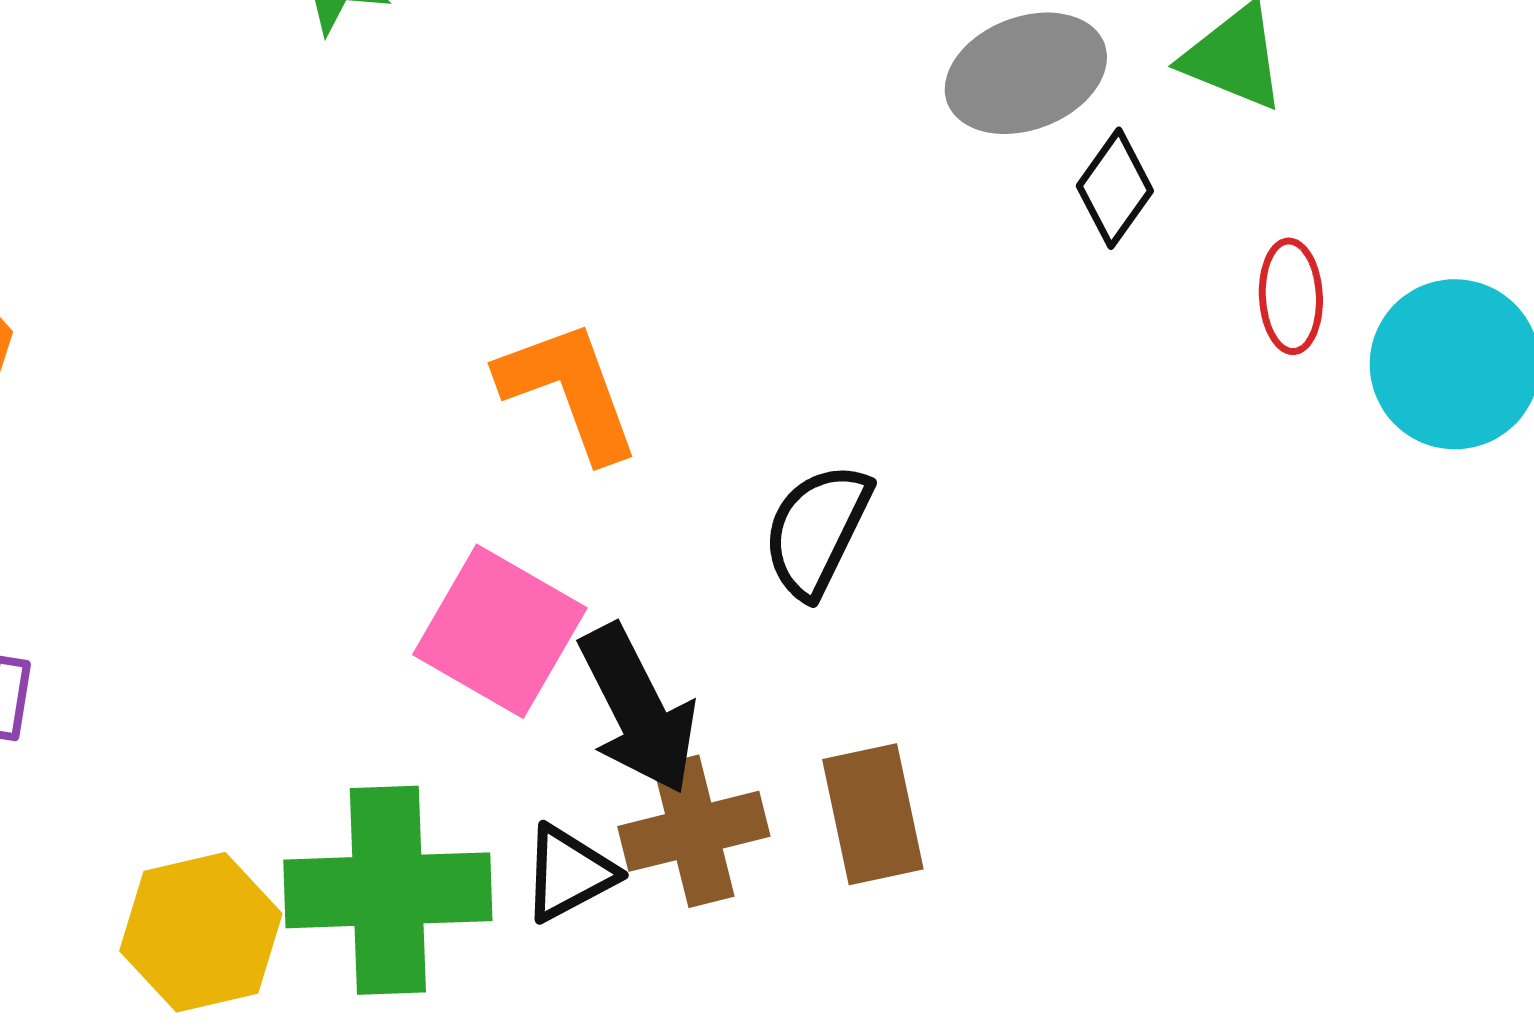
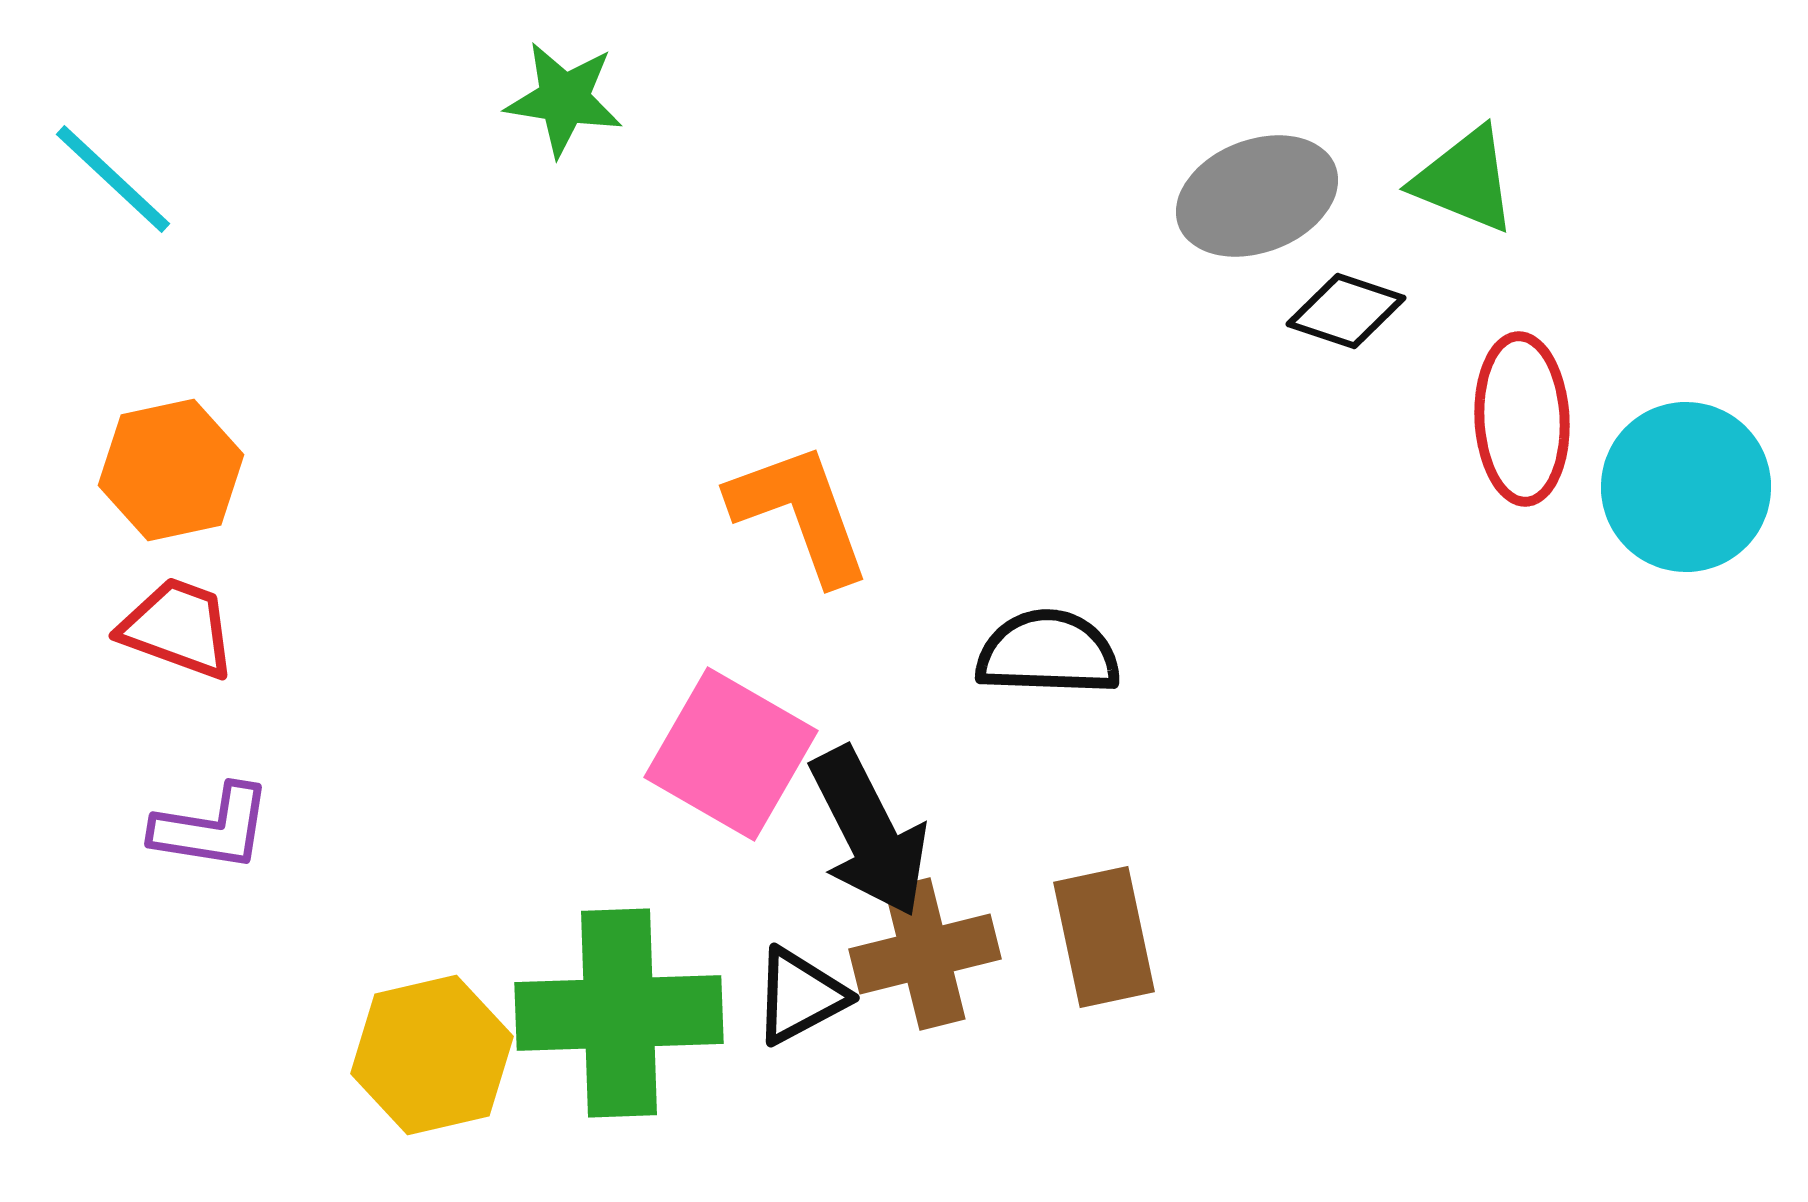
black diamond: (1115, 188) -> (1346, 311), turned 73
red ellipse: (1291, 296) -> (1522, 419), size x1.5
black semicircle: (817, 530) -> (1048, 653), turned 66

